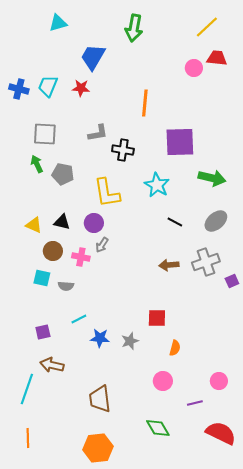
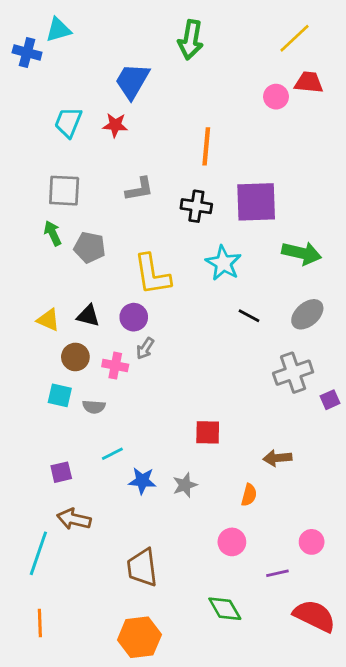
cyan triangle: (58, 23) -> (58, 30), moved
blue cross: (19, 89) -> (27, 53), moved
black cross: (123, 150) -> (196, 206), moved
brown arrow: (169, 265) -> (277, 458), moved
red square: (157, 318) -> (208, 432), moved

